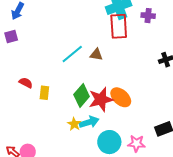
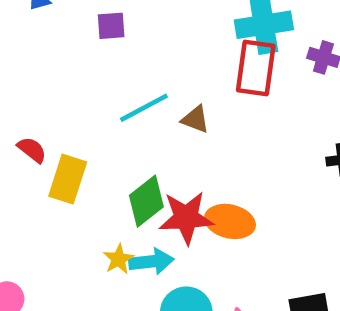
purple square: (11, 37) -> (111, 26), moved
yellow rectangle: (44, 93) -> (68, 179), size x1.5
orange ellipse: (121, 97) -> (230, 221), turned -40

